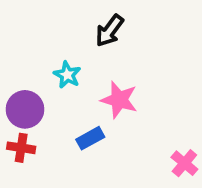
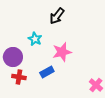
pink star: (119, 100) -> (62, 52), turned -30
red cross: (21, 148) -> (19, 77), moved

